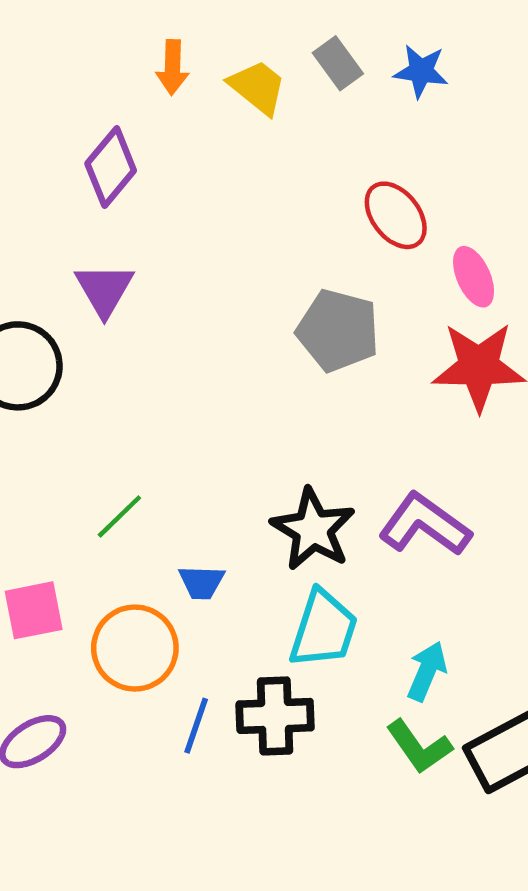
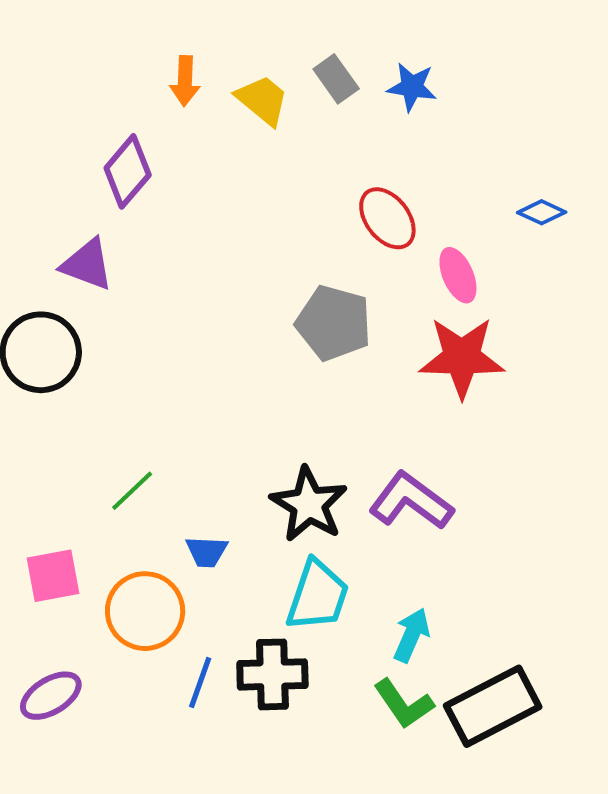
purple triangle: (104, 290) -> (87, 264), moved, turned -40

